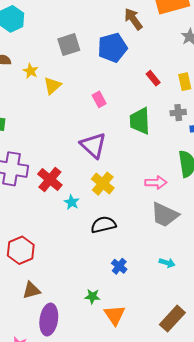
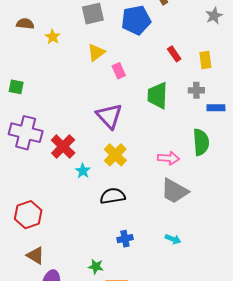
yellow triangle: (52, 86) -> (96, 52), moved
blue cross: (119, 266) -> (125, 239), turned 35
brown triangle: (31, 290) -> (35, 255), turned 42

